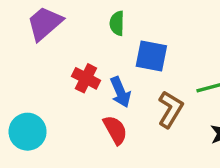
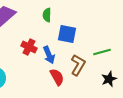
red semicircle: (115, 130) -> (57, 77), moved

